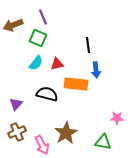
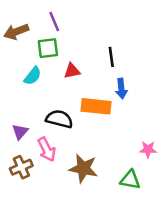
green square: (38, 38) -> (48, 48), turned -30
cyan semicircle: (36, 63) -> (33, 76), moved
red triangle: (57, 64) -> (72, 71), moved
brown star: (66, 133) -> (83, 168), turned -30
pink arrow: (42, 145) -> (47, 149), moved

